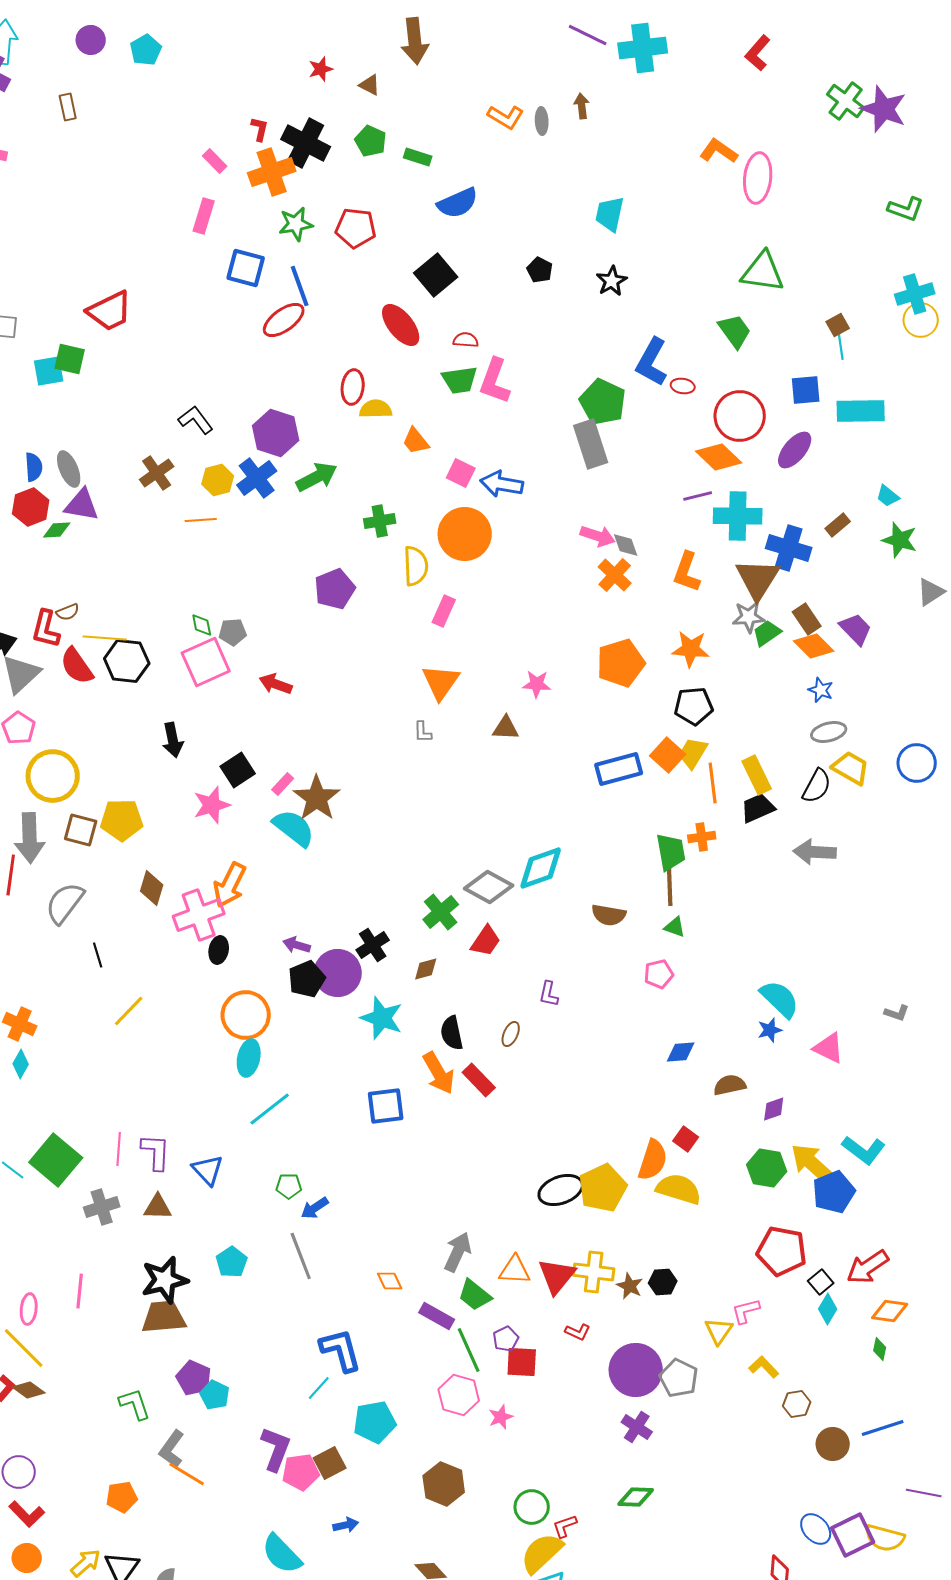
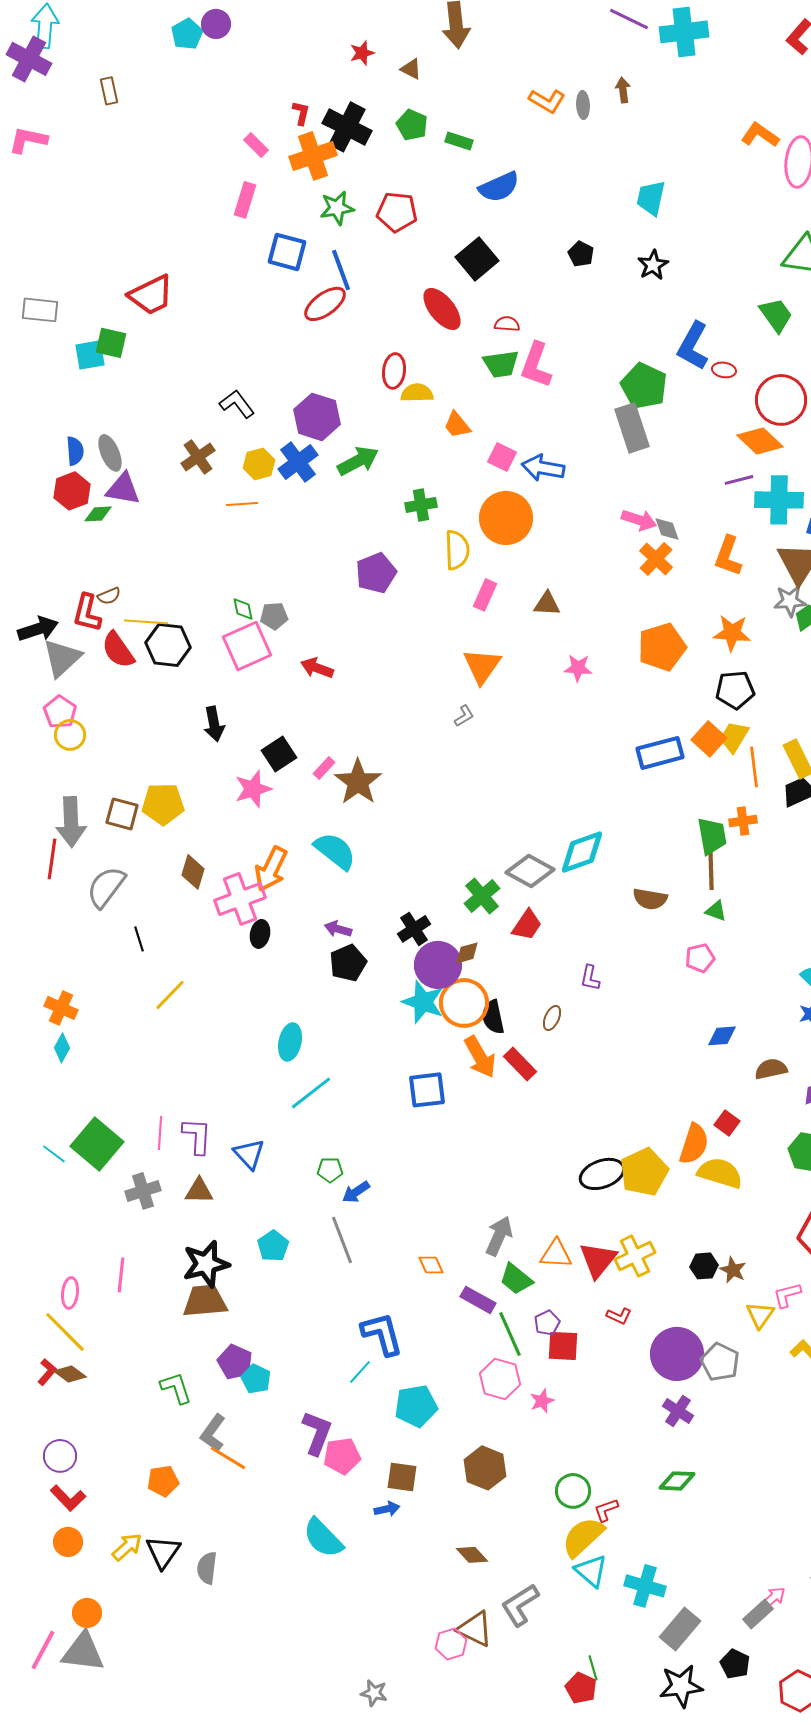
purple circle: (91, 40) -> (216, 24), moved
brown triangle: (506, 728) -> (547, 604), moved
gray L-shape: (423, 732) -> (464, 716), turned -120
yellow circle: (53, 776) -> (70, 735), moved, size x0.6
cyan semicircle: (294, 828) -> (335, 851), moved
purple circle: (338, 973) -> (438, 965), moved
orange circle: (246, 1015) -> (464, 1003), moved
yellow cross: (594, 1272) -> (635, 1256), turned -33
brown star: (630, 1286) -> (733, 1270), moved
brown square: (330, 1463) -> (402, 1477), moved, turned 36

